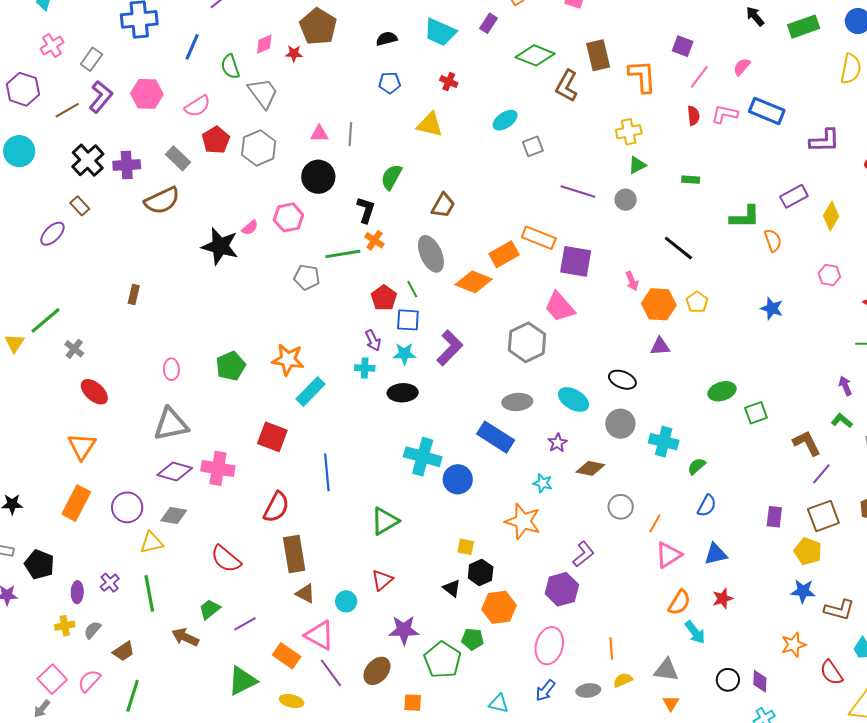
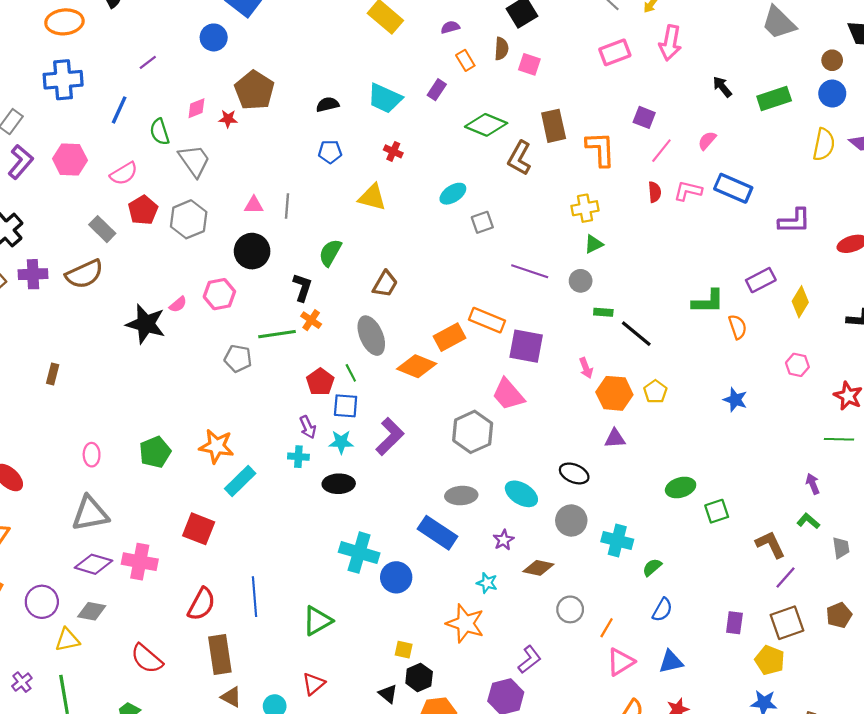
purple cross: (127, 165) -> (33, 274), moved
green rectangle: (691, 180) -> (603, 312), moved
blue line: (327, 472) -> (255, 597), moved

